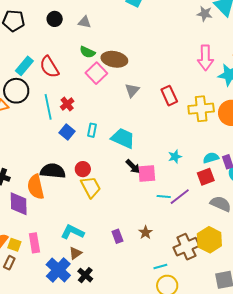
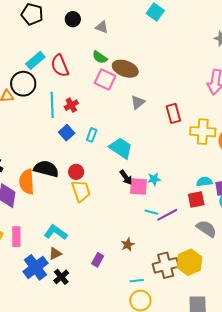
pink square: (96, 73) -> (105, 79), turned -30
cyan star: (175, 157) -> (154, 179), moved
purple rectangle: (117, 236) -> (98, 260), moved, turned 40

